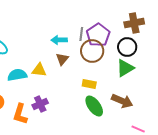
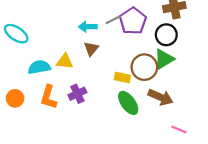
gray line: (81, 34) -> (113, 20), turned 56
brown circle: (92, 51) -> (144, 67), moved
purple cross: (40, 104) -> (77, 94), moved
orange L-shape: (20, 114) -> (49, 97), moved

